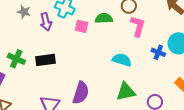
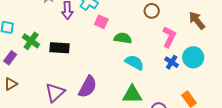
green semicircle: (104, 18) -> (123, 38), moved
pink L-shape: (138, 26) -> (169, 37), moved

